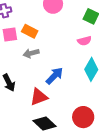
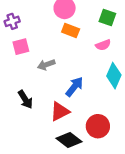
orange rectangle: (30, 31) -> (71, 30), moved
red circle: (83, 117) -> (98, 126), moved

